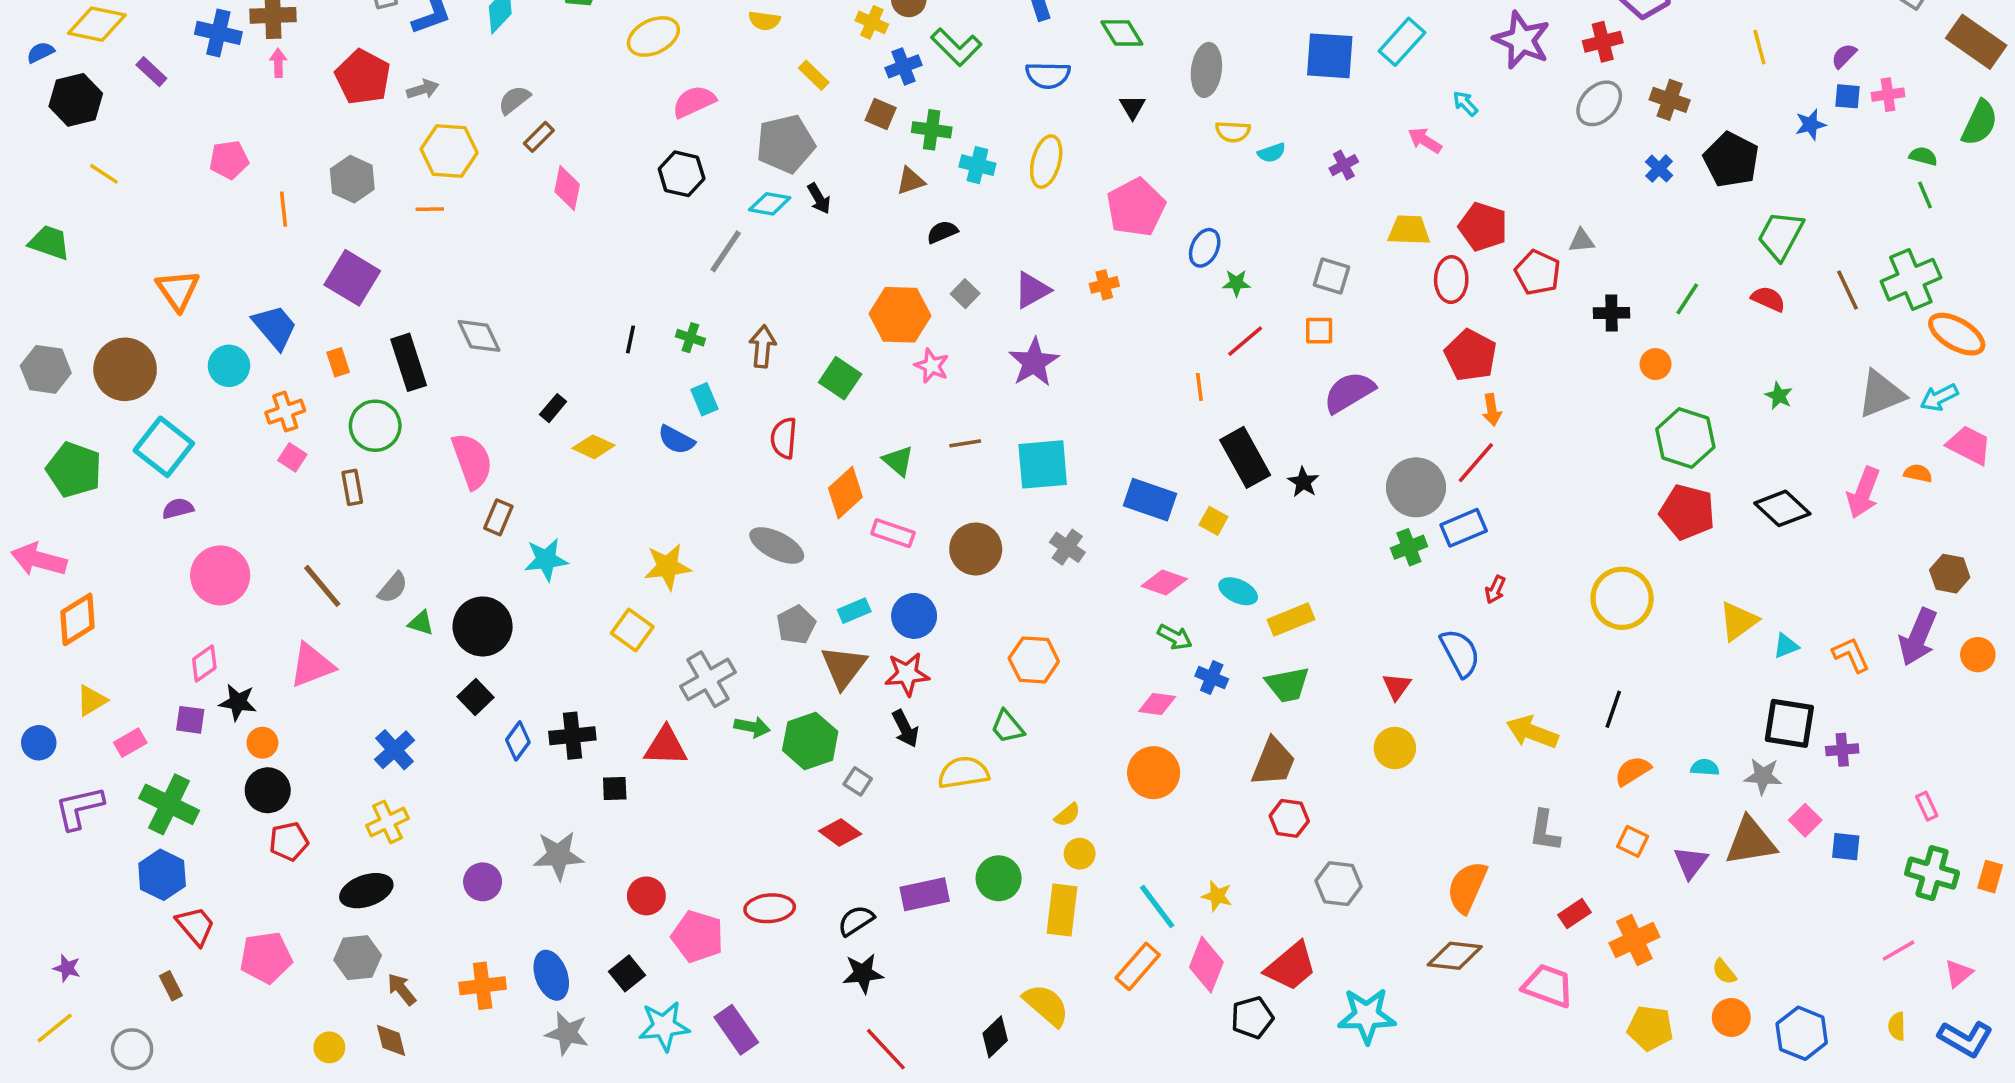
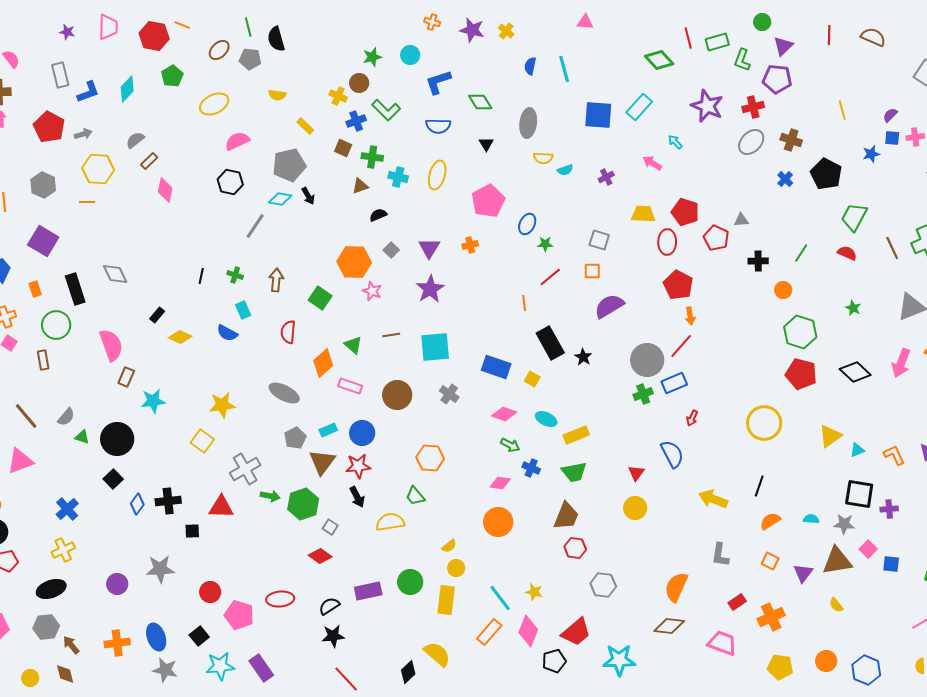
purple triangle: (1032, 290) -> (429, 248), turned -30
yellow semicircle: (1724, 972) -> (836, 605), moved

